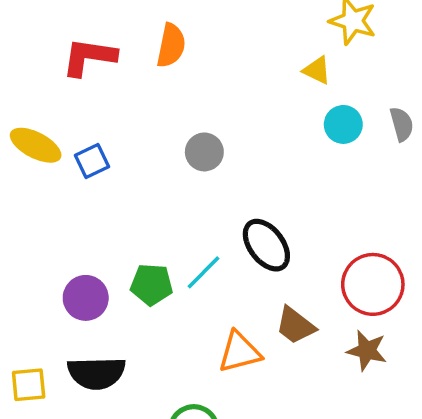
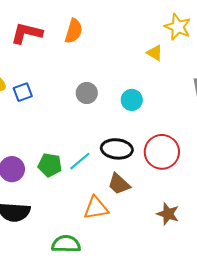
cyan circle: (343, 124) -> (132, 100), moved
black ellipse: (266, 245) -> (117, 149), turned -52
red circle: (373, 284) -> (162, 152), moved
brown trapezoid: (295, 325) -> (119, 184), moved

